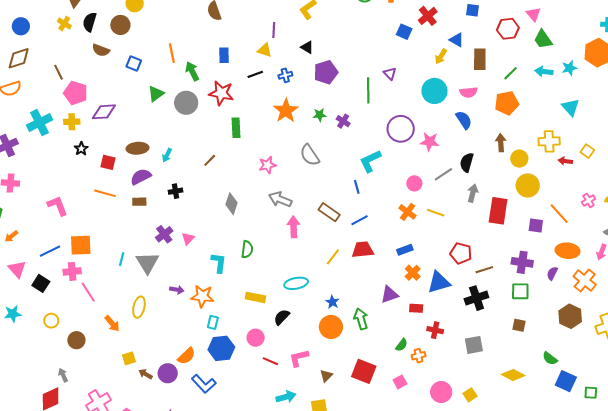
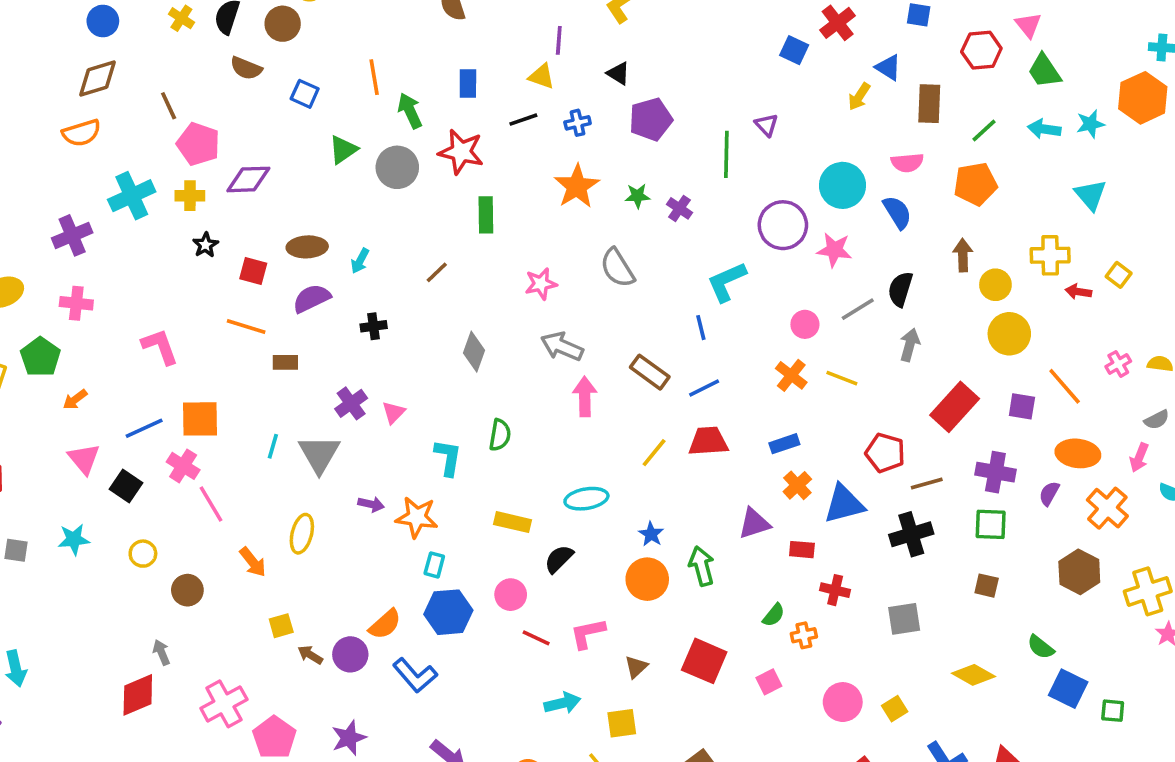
cyan circle: (434, 91) -> (842, 185), moved
brown rectangle: (139, 202) -> (285, 362), moved
red rectangle: (498, 211) -> (955, 407), moved, turned 32
pink cross: (72, 271) -> (183, 466), turned 36

